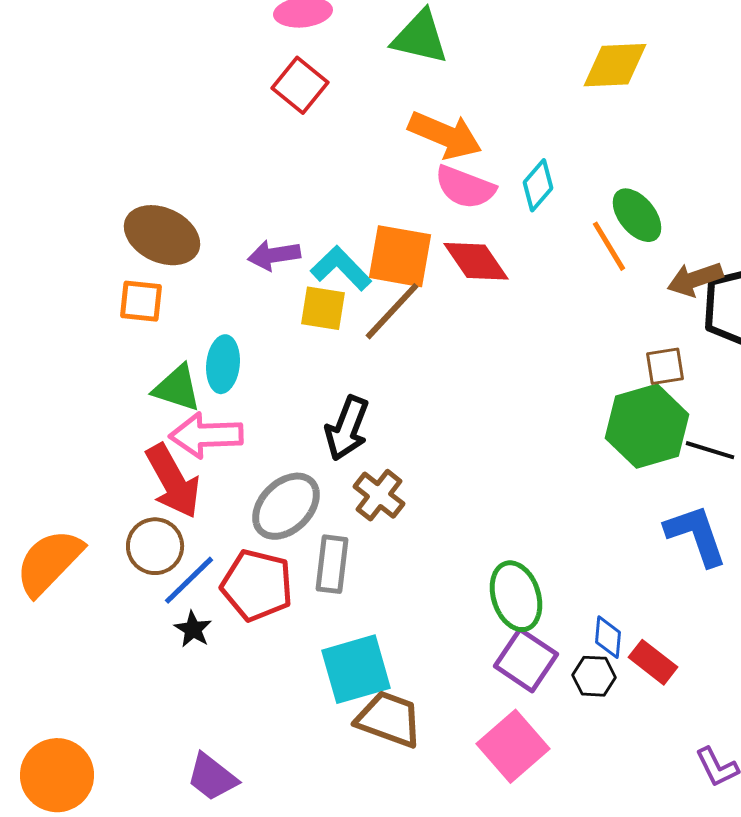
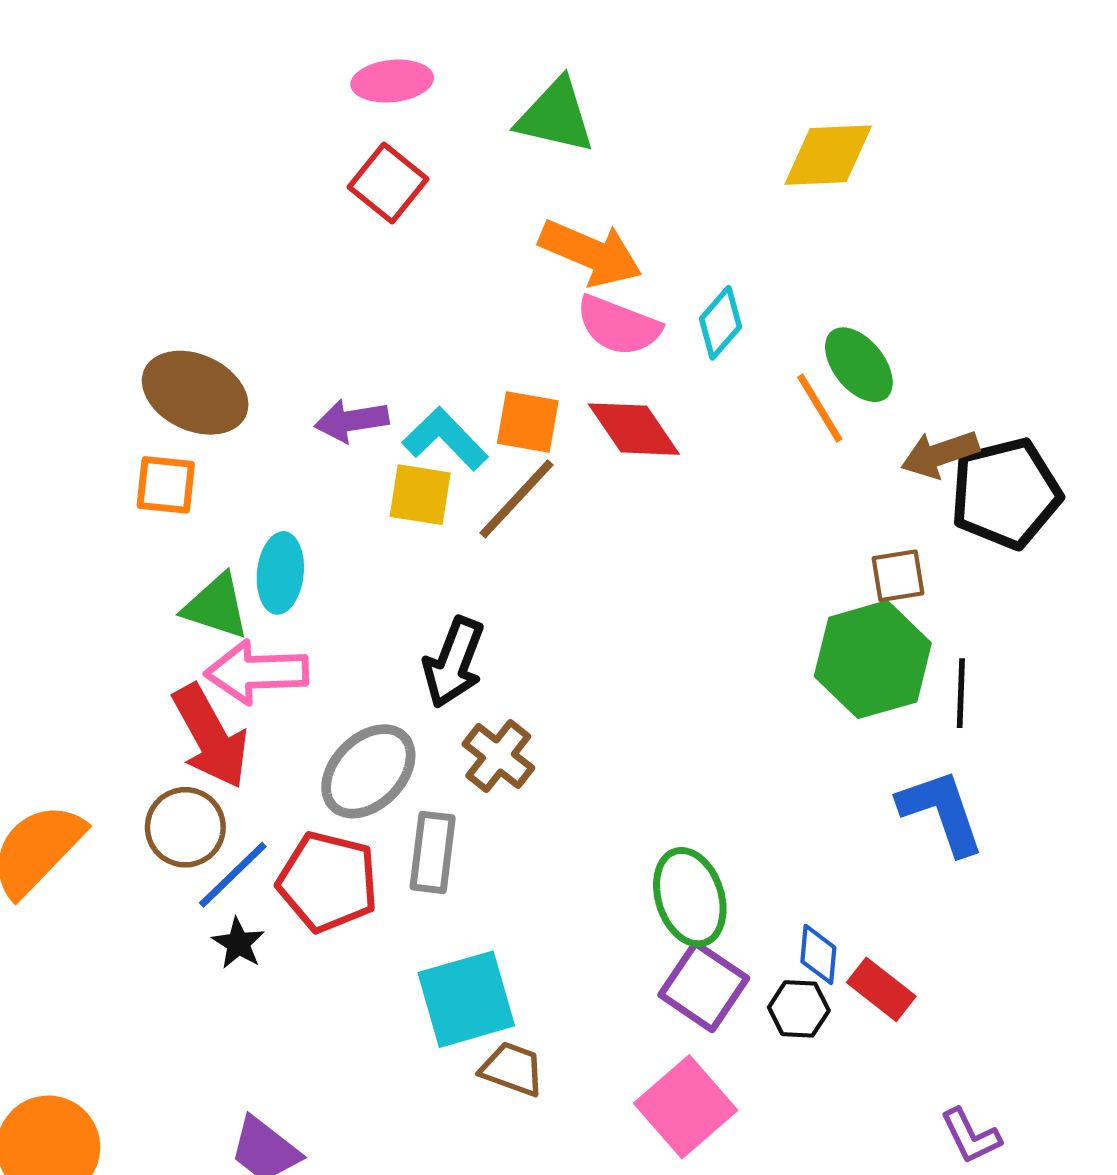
orange square: (400, 256) -> (528, 422), size x0.7
black line: (710, 450) -> (961, 693), turned 75
brown trapezoid: (389, 719) -> (512, 1069), size x0.7

